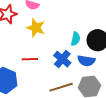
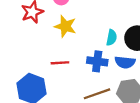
blue cross: (62, 59) -> (97, 61), turned -30

